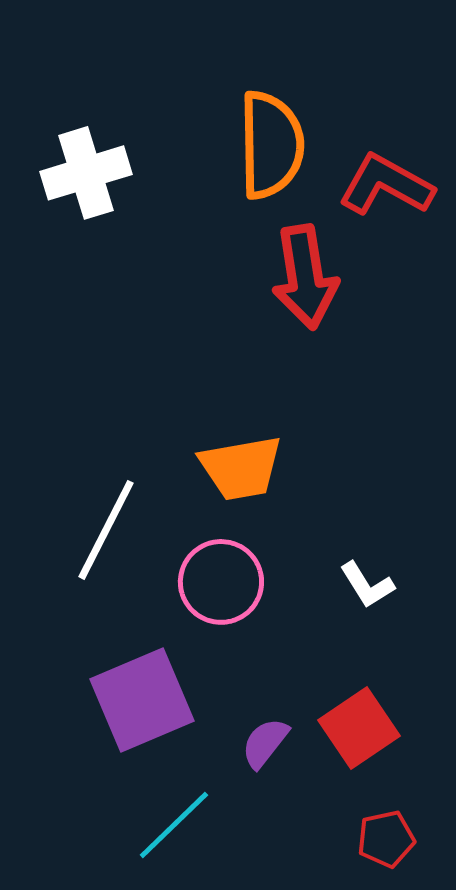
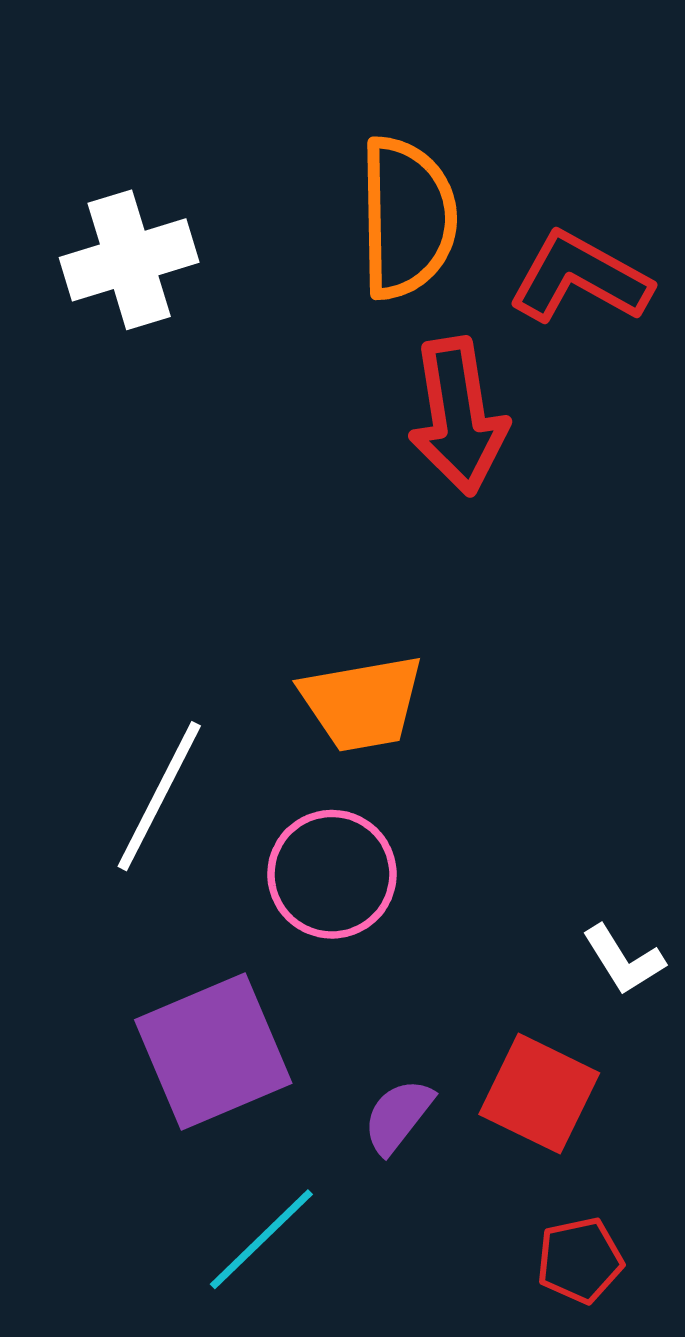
white L-shape: (367, 585) -> (623, 960), moved
red square: (359, 728) -> (539, 1094), turned -30

